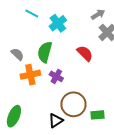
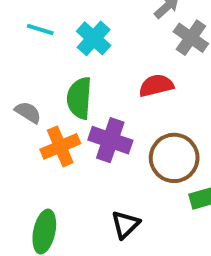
red semicircle: (85, 53) -> (156, 86), turned -48
purple cross: (56, 76) -> (110, 140), size x1.5
brown circle: (73, 104) -> (174, 158), moved

